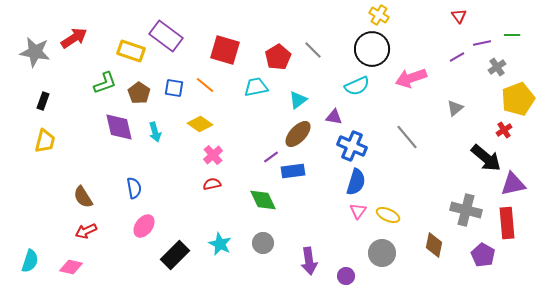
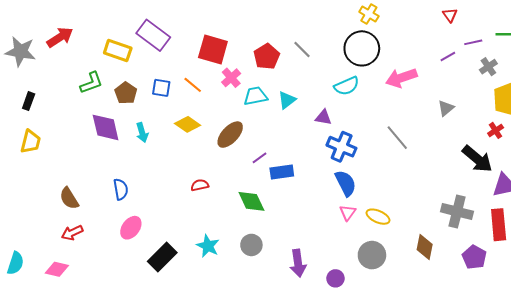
cyan trapezoid: (256, 87) -> (255, 96), moved
brown ellipse: (298, 134) -> (230, 135), moved
pink cross: (213, 155) -> (231, 78), moved
blue semicircle: (356, 182) -> (346, 183), turned -44

